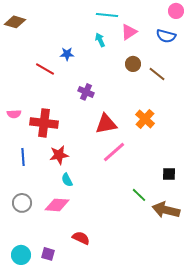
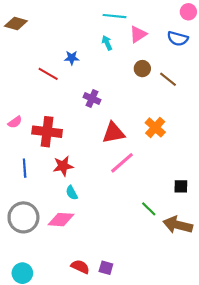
pink semicircle: (14, 114) -> (15, 122), turned -32
gray circle: (22, 203) -> (23, 217), size x1.5
red semicircle: (81, 238) -> (80, 267), moved
purple square: (48, 254) -> (106, 268), moved

